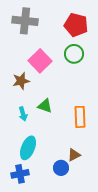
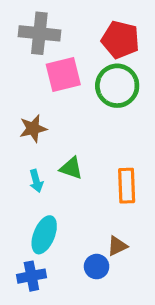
green circle: (74, 54) -> (117, 86), size x1.4
pink square: (40, 61) -> (63, 75), moved, turned 30

